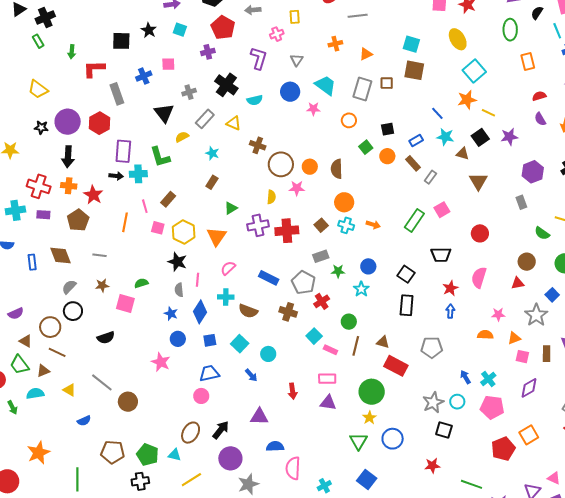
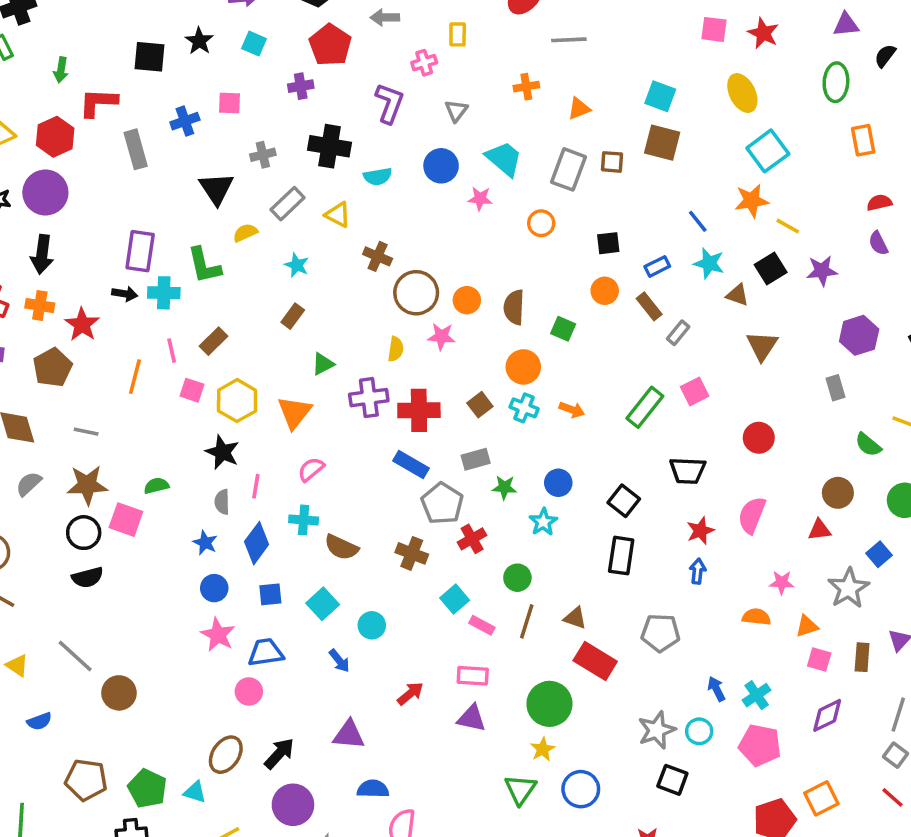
black cross: (226, 85) -> (330, 146), turned -30
red hexagon: (100, 123) -> (55, 137), moved
green square: (366, 147) -> (563, 329), moved, turned -32
blue rectangle: (269, 278) -> (411, 464), moved
brown star: (102, 285) -> (87, 485), size x1.6
black circle: (73, 311) -> (84, 533), moved
pink star: (161, 362) -> (218, 635), moved
red arrow: (293, 391) -> (410, 694), turned -126

